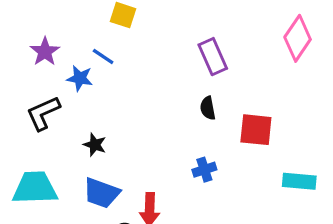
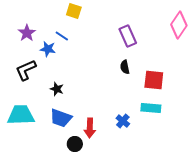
blue cross: (204, 170) -> (123, 121), moved, turned -32
cyan rectangle: (299, 181) -> (151, 108), moved

